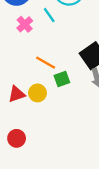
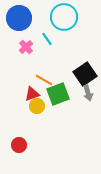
green square: (62, 79) -> (58, 94), size x1.6
red triangle: (17, 94) -> (32, 94), moved

